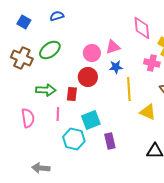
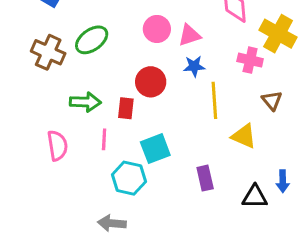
pink circle: (92, 53) -> (157, 29), moved
purple rectangle: (110, 141) -> (205, 178), moved
gray arrow: (41, 168) -> (112, 223), moved

